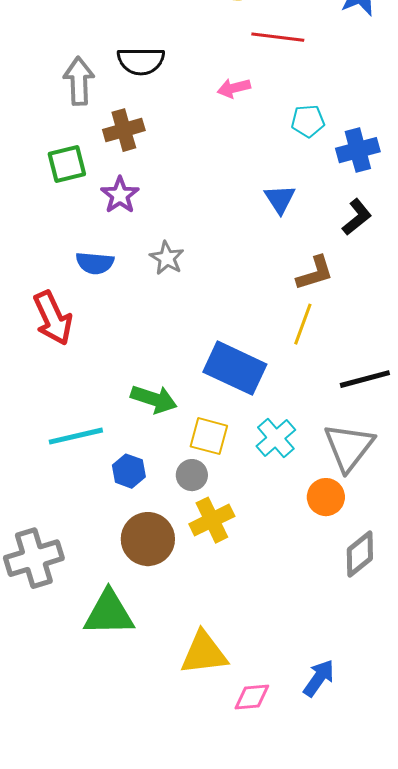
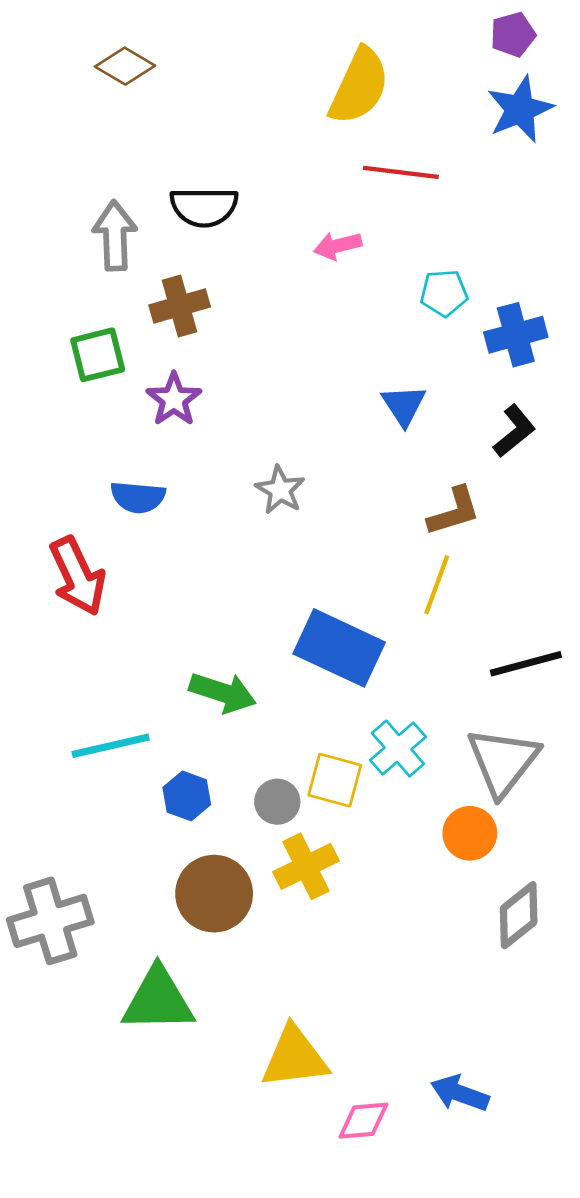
gray star: (167, 258) -> (280, 490), moved
yellow square: (209, 436) -> (335, 780), moved
blue arrow: (319, 678) -> (460, 1093), turned -105

